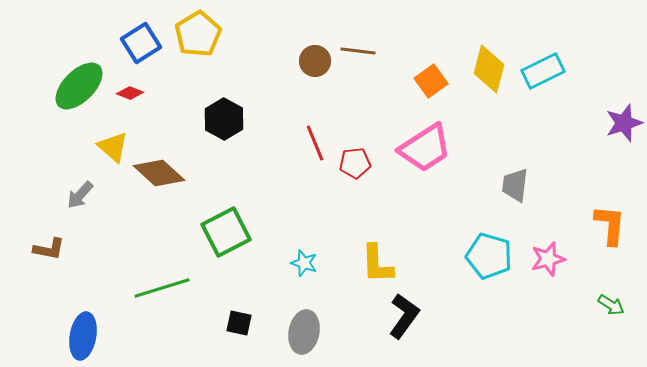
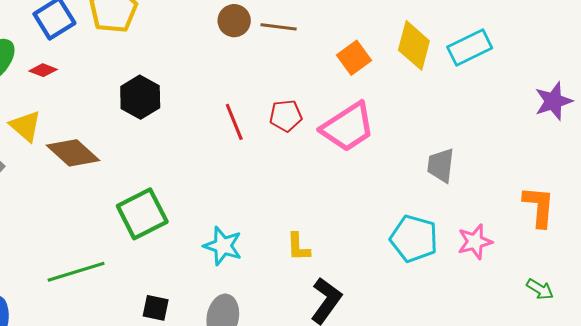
brown circle: (315, 61) -> (234, 21), moved
red pentagon: (355, 163) -> (286, 116), moved
cyan star: (304, 263) -> (223, 246), size x1.4
yellow L-shape: (377, 264) -> (298, 247), size x0.7

